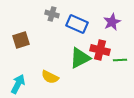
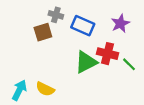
brown square: (21, 40) -> (43, 32), moved
green line: (120, 60) -> (129, 64), turned 48
yellow semicircle: (50, 77) -> (45, 89), moved

